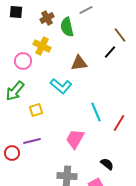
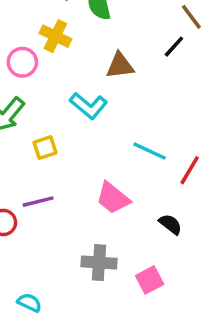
cyan line: (96, 112) -> (150, 151), turned -42
pink trapezoid: (75, 139) -> (113, 198), turned -80
black semicircle: (107, 164) -> (170, 224), moved

